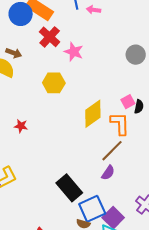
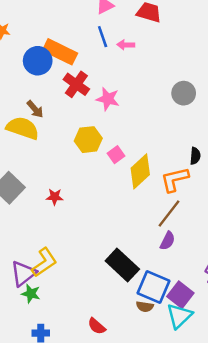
brown arrow: (14, 53) -> (35, 109), turned 35
pink square: (128, 102) -> (116, 155), moved
orange L-shape: (120, 124) -> (175, 179), turned -95
blue square: (92, 209) -> (153, 287), turned -36

